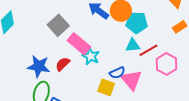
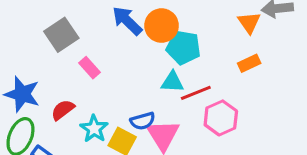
pink rectangle: (79, 44) -> (89, 68), size x0.6
cyan star: (91, 56) -> (94, 129), moved
red semicircle: (63, 64) -> (63, 110), moved

